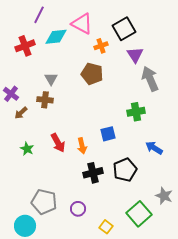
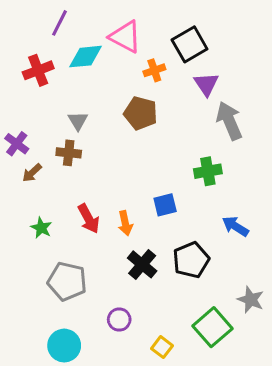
black cross: (93, 173) -> (142, 264), turned -36
gray pentagon: (44, 202) -> (67, 281), moved
cyan circle: (25, 226) -> (64, 346), moved

